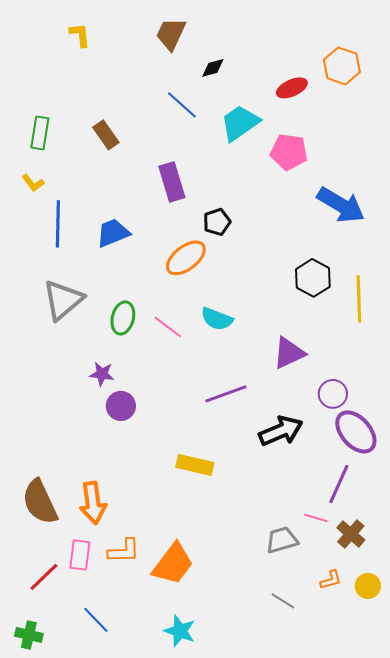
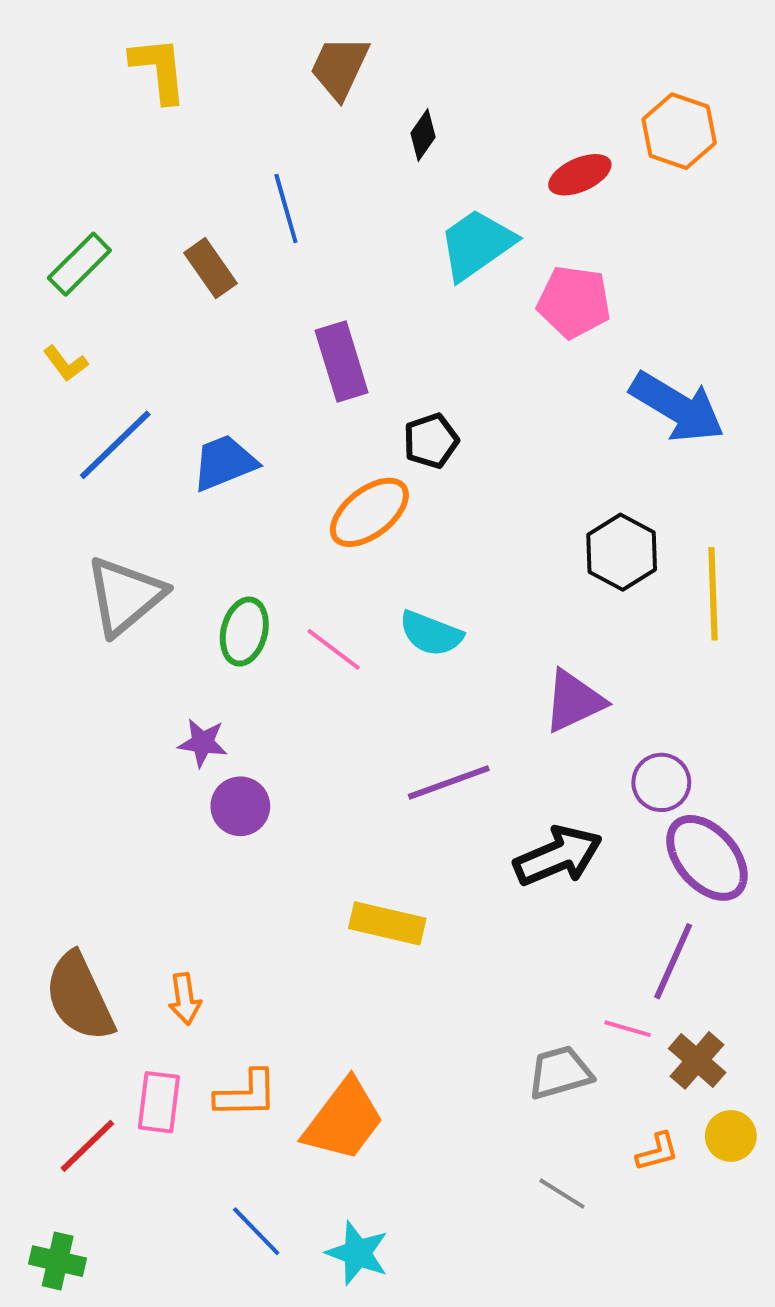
yellow L-shape: (80, 35) -> (159, 70), size x1.4
black diamond: (213, 68) -> (423, 135), turned -40
blue line: (182, 105) -> (286, 209), moved, turned 32
green rectangle: (40, 133) -> (79, 264), turned 36
blue line: (58, 224) -> (115, 445), turned 45
orange arrow: (93, 503) -> (185, 999), size x0.6
yellow circle: (368, 586) -> (731, 1136), moved
blue line: (96, 620) -> (256, 1231), moved

